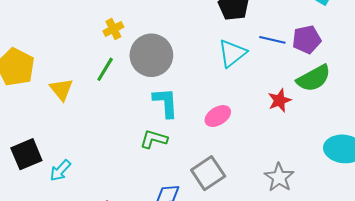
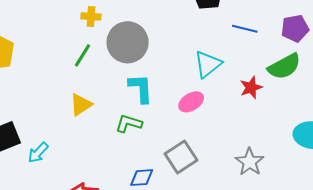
yellow cross: (113, 29) -> (91, 16), turned 30
purple pentagon: (307, 39) -> (295, 28), moved
cyan triangle: (232, 53) -> (208, 64), moved
yellow triangle: (61, 89) -> (81, 105), moved, turned 35

